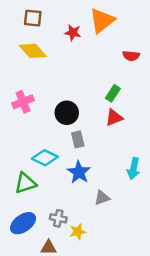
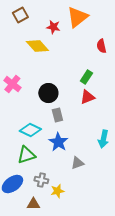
brown square: (33, 18) -> (20, 15), turned -35
yellow diamond: (33, 51) -> (37, 46), moved
red semicircle: (131, 56) -> (101, 46), turned 72
pink cross: (23, 102) -> (12, 84), turned -30
green triangle: (25, 183) -> (26, 155), moved

